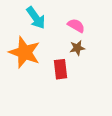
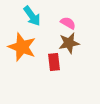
brown star: (77, 48) -> (69, 43), size x1.5

